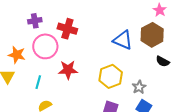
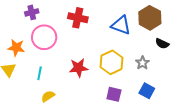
red cross: (67, 29) -> (78, 18), moved
red star: (68, 70) -> (79, 68), moved
gray star: (139, 87) -> (142, 63), moved

